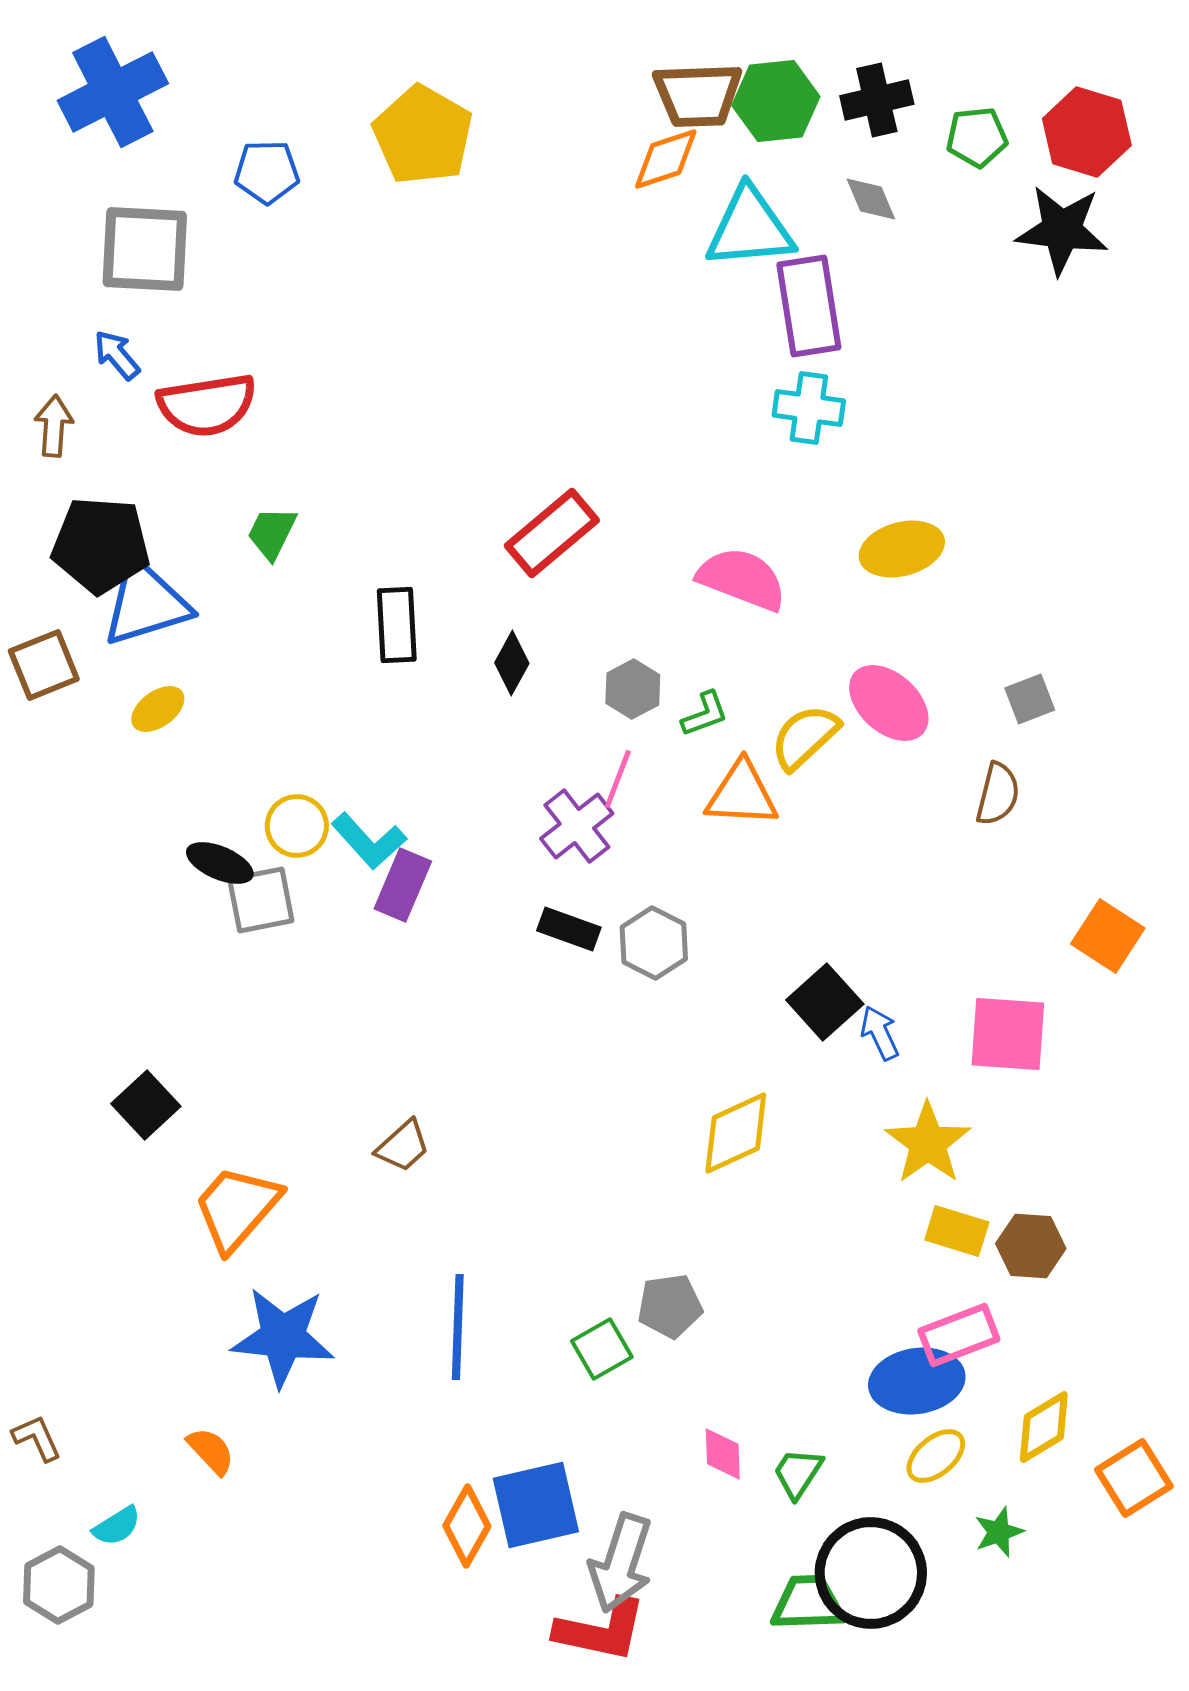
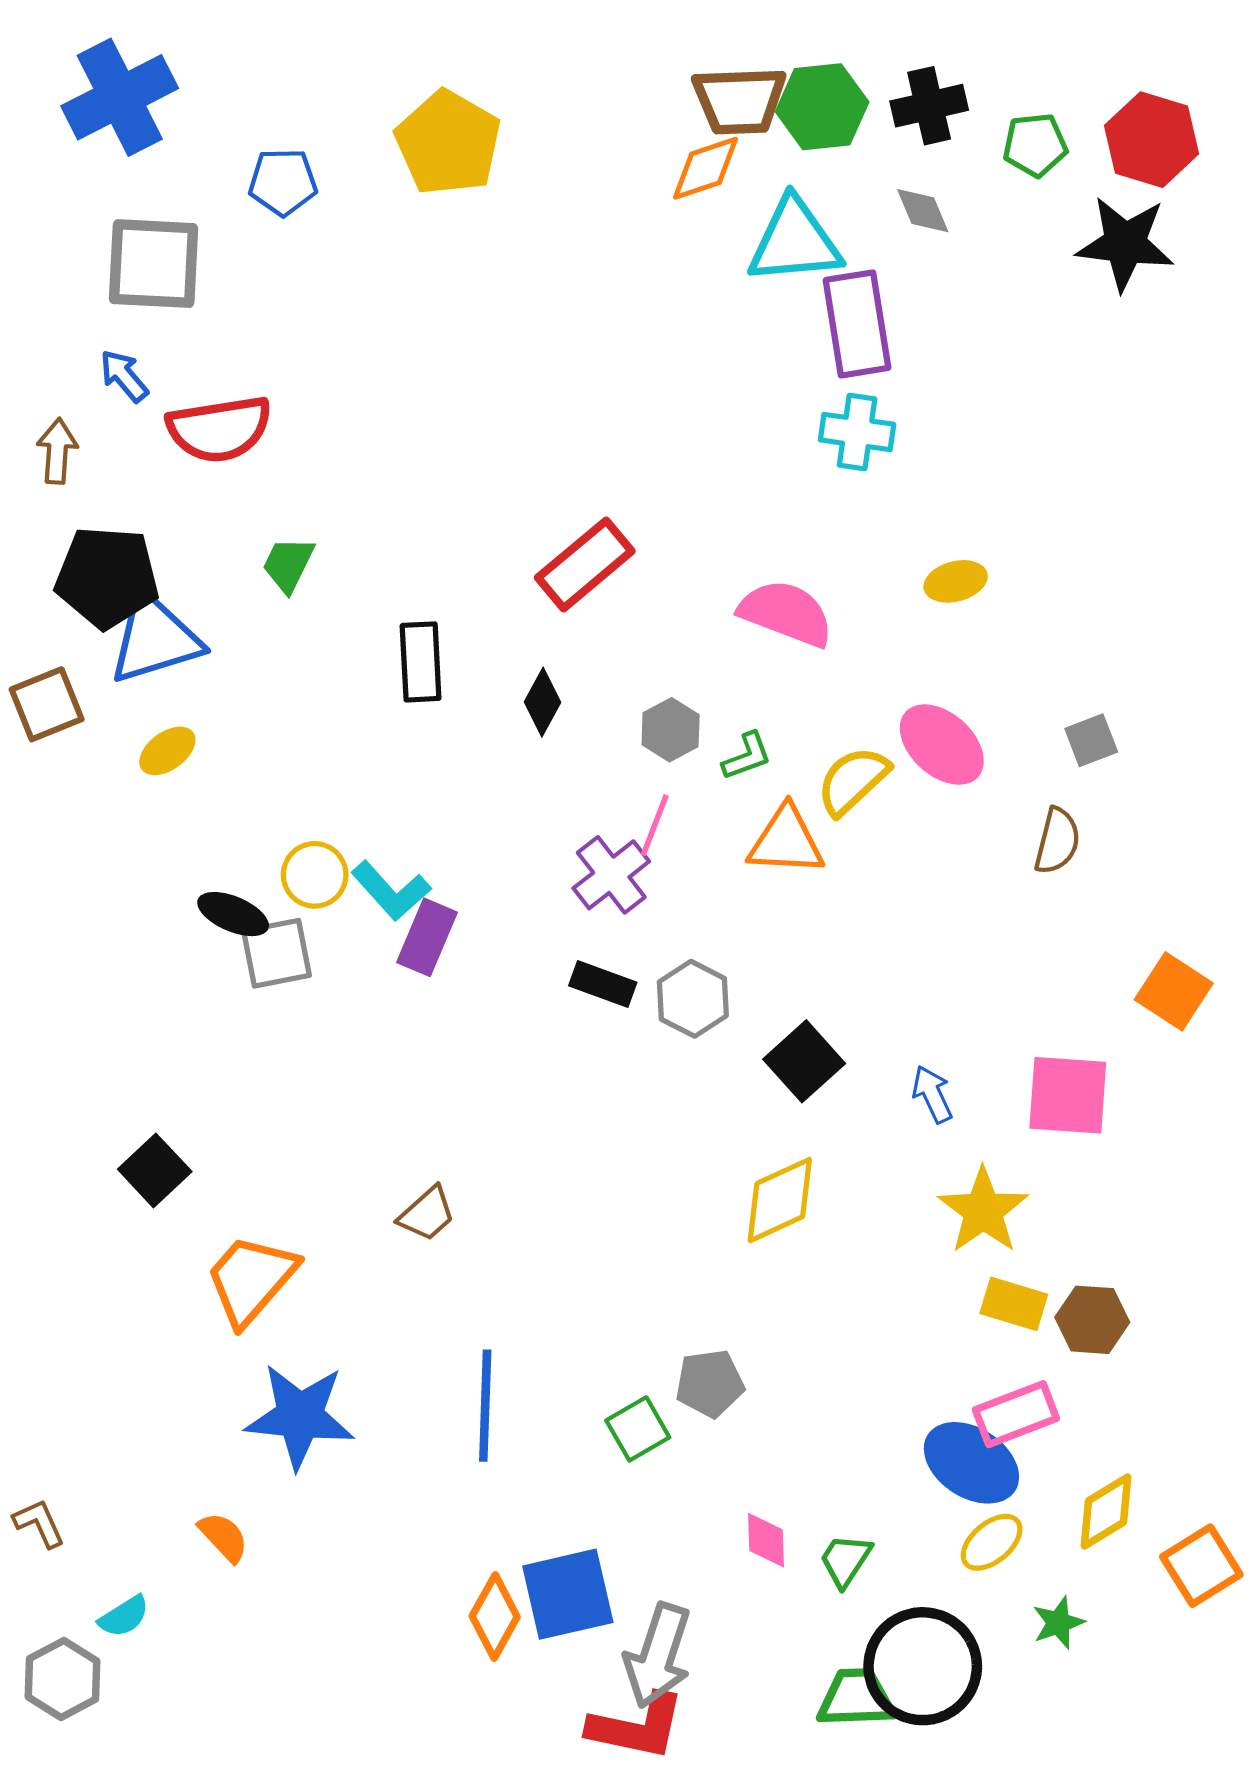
yellow ellipse: (902, 549) -> (956, 581), size x0.7
black square: (825, 1002) -> (804, 1061), moved
blue ellipse: (917, 1381) -> (971, 1463), turned 42

